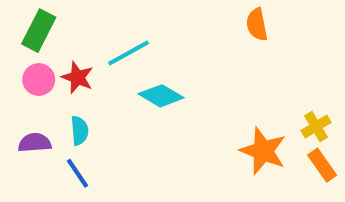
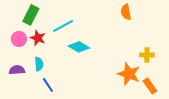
green rectangle: (39, 31) -> (31, 15), moved
yellow cross: (316, 126) -> (147, 55), moved, turned 32
orange rectangle: (322, 165) -> (150, 86), moved
blue line: (77, 173) -> (48, 85), moved

